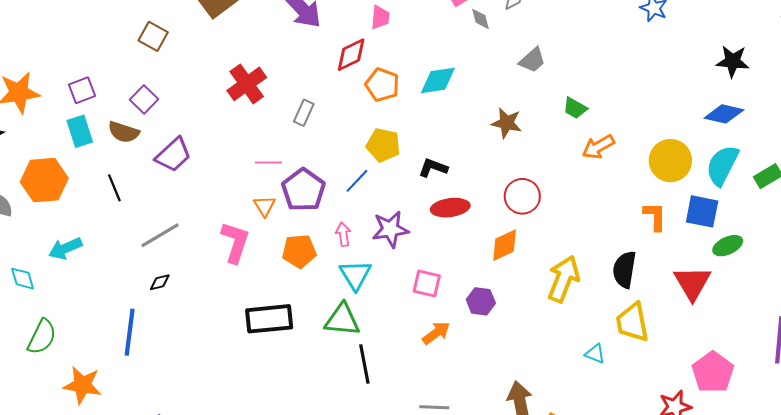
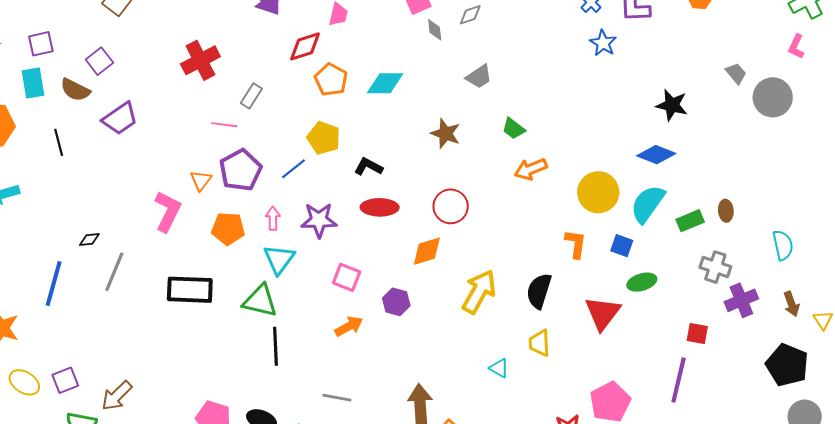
pink line: (268, 163) -> (224, 125), moved
blue square: (702, 211) -> (622, 246), size x0.7
gray line: (160, 235) -> (114, 272), moved, turned -45
yellow trapezoid: (632, 322) -> (539, 343), size x0.7

